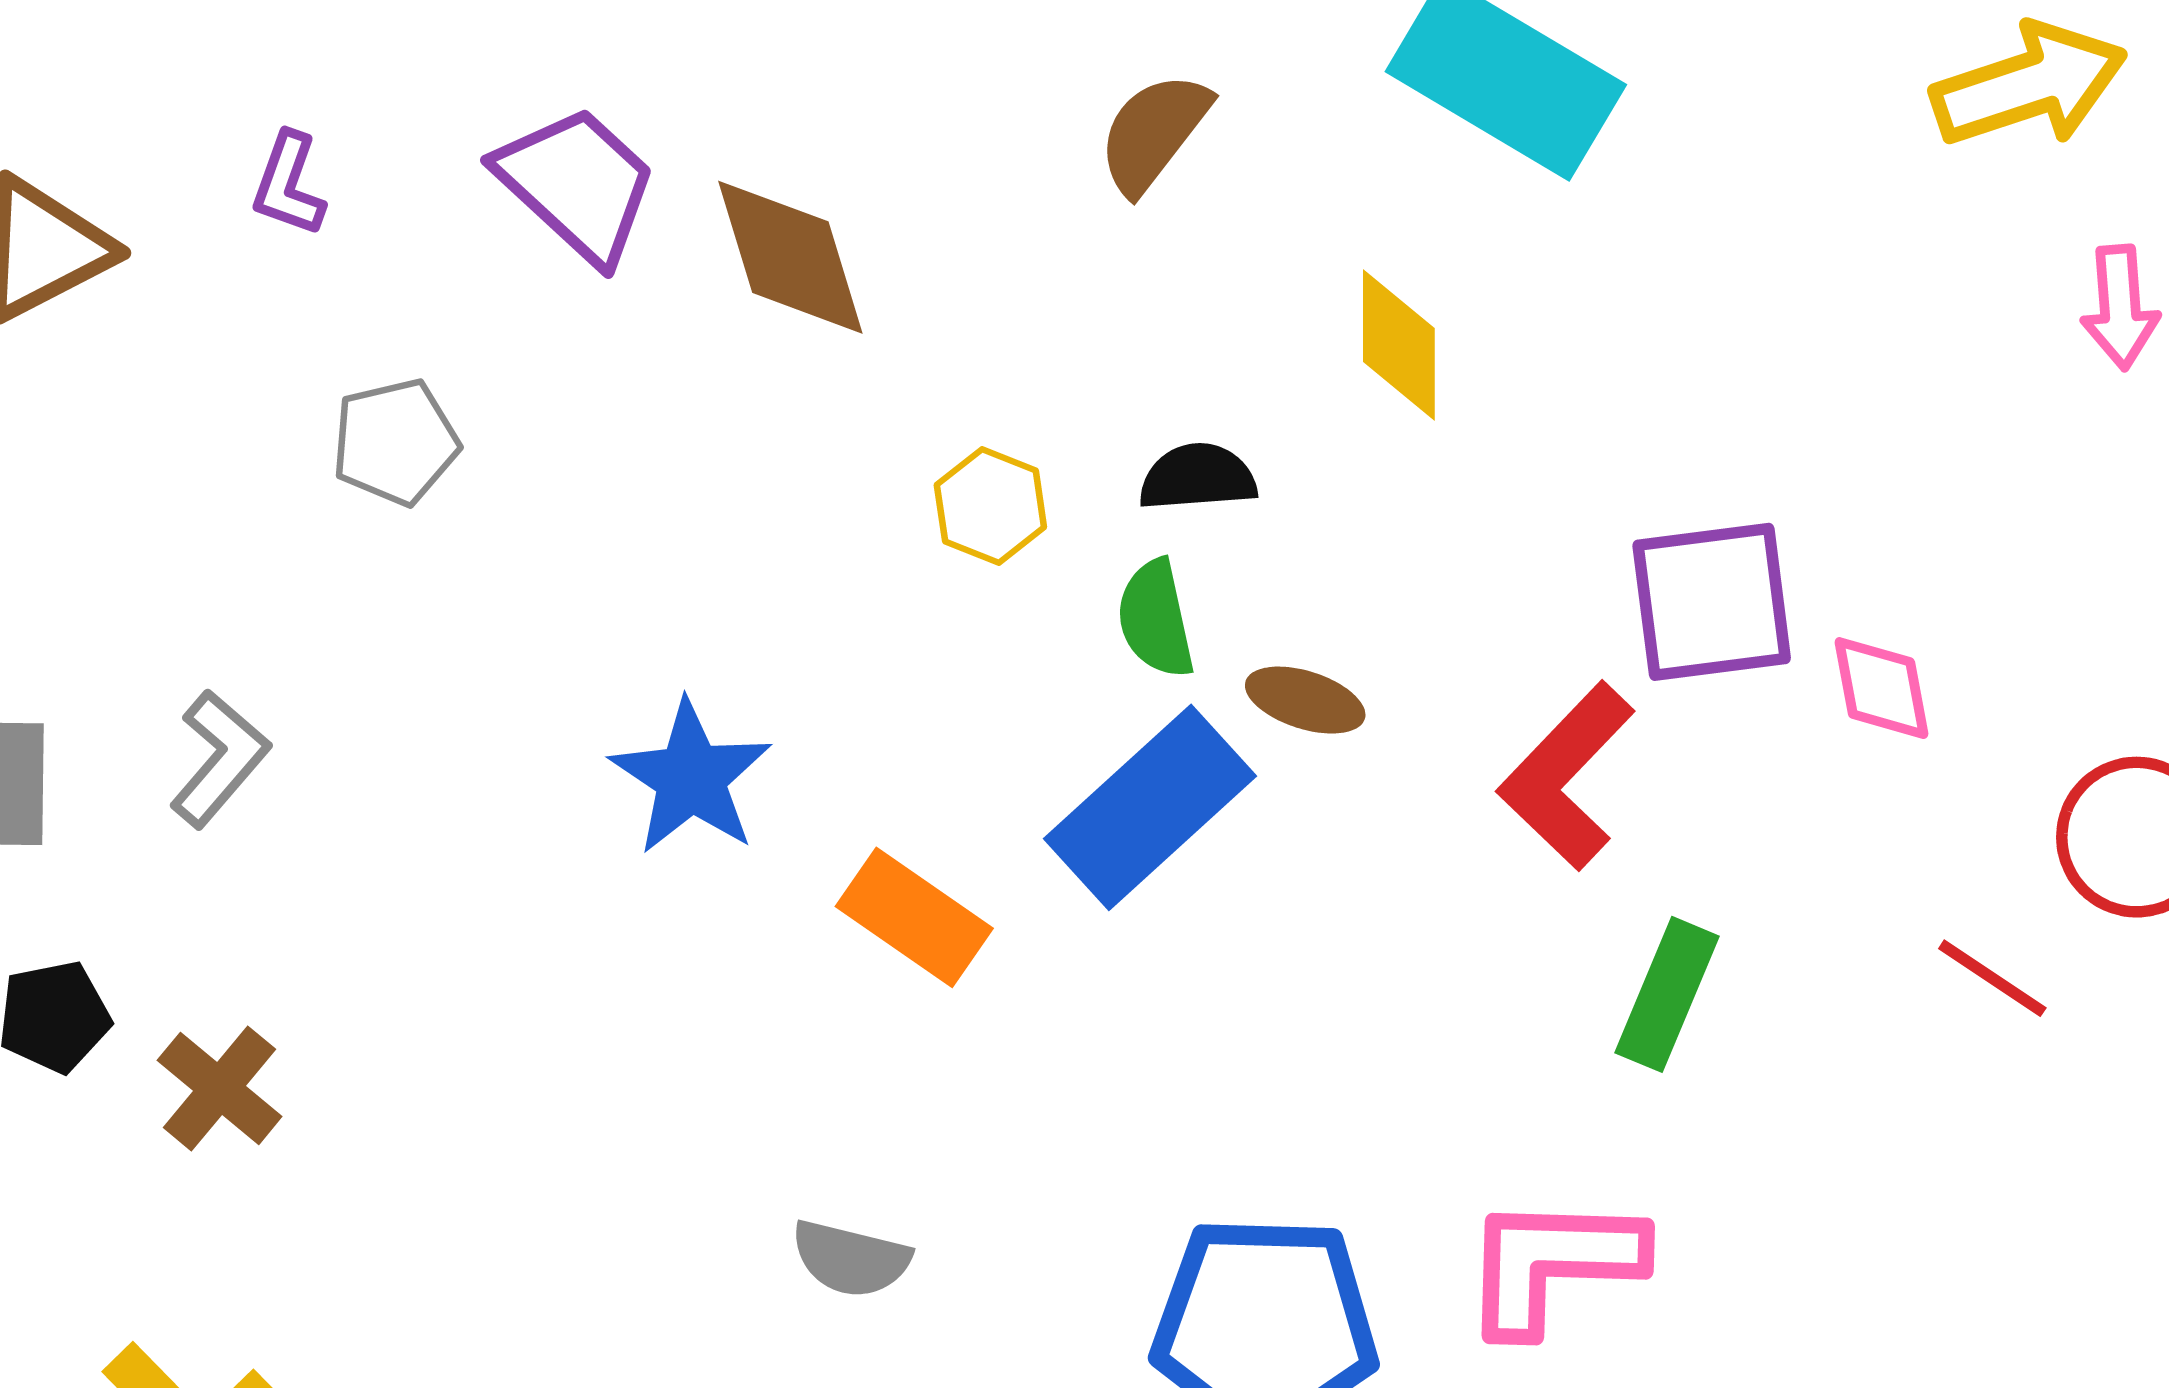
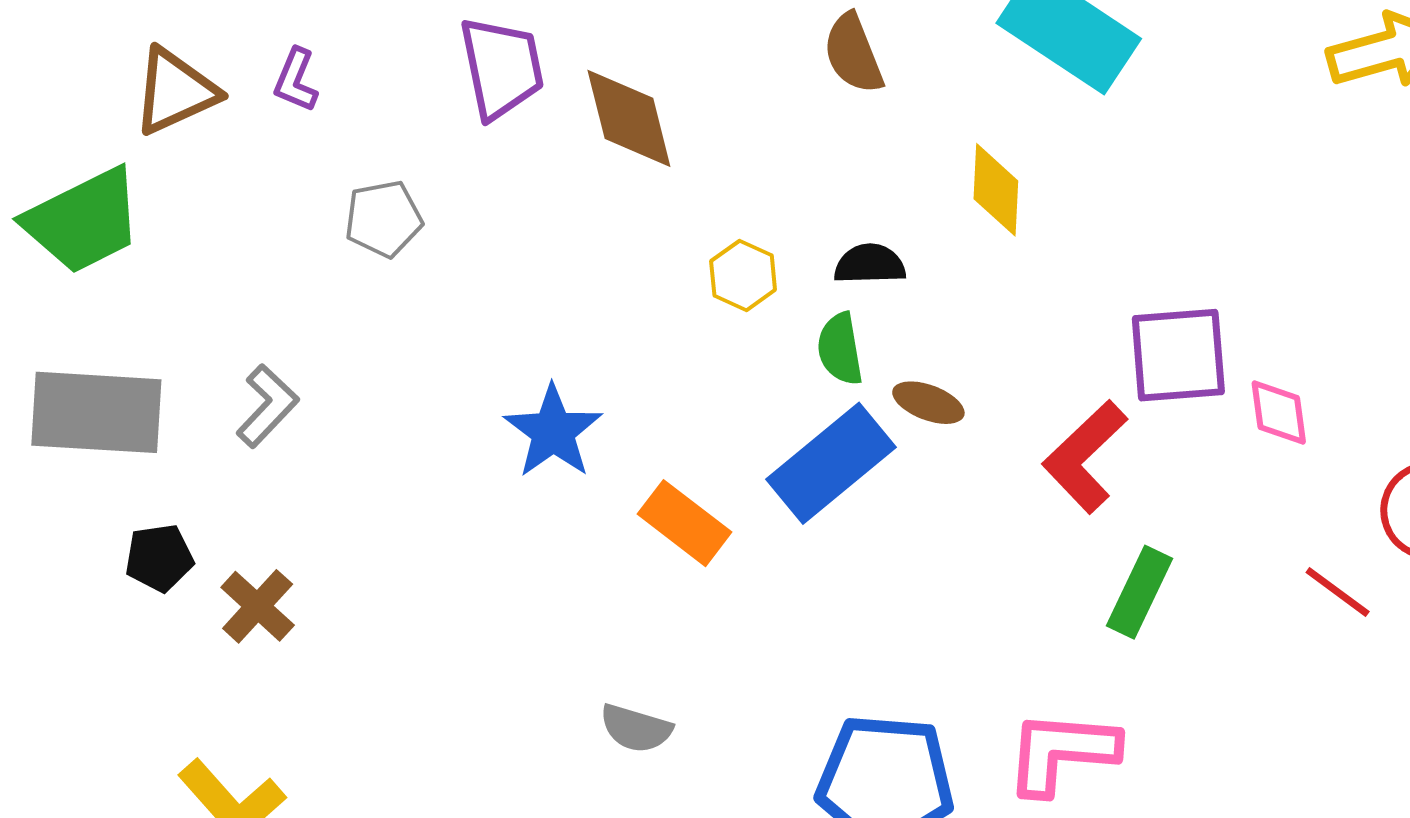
brown semicircle: (1154, 133) -> (853, 53), turned -62
purple L-shape: (288, 184) -> (296, 80), moved
purple trapezoid: (577, 184) -> (502, 68), turned 33

